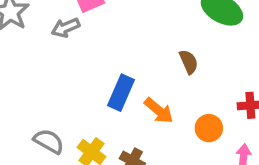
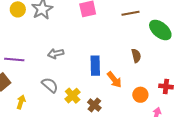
gray arrow: (66, 28) -> (56, 54), moved
blue rectangle: (121, 93) -> (95, 66), turned -36

